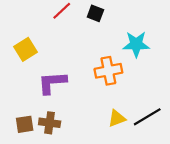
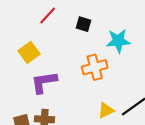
black square: (95, 13) -> (84, 24), moved
yellow square: (25, 49) -> (29, 52), moved

